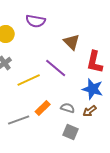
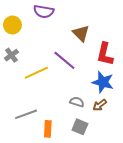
orange rectangle: (43, 108) -> (48, 129), moved, turned -42

